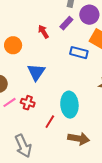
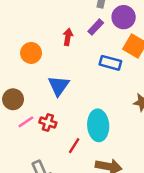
red arrow: (43, 32) -> (68, 37), turned 40

